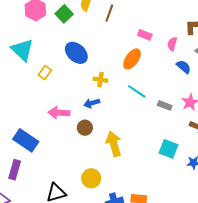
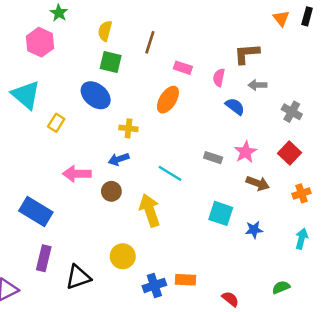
brown line: (109, 13) -> (150, 42), moved
green square: (64, 14) -> (111, 62), moved, turned -30
cyan line: (137, 91) -> (170, 173), moved
purple rectangle: (15, 170) -> (44, 258), moved

